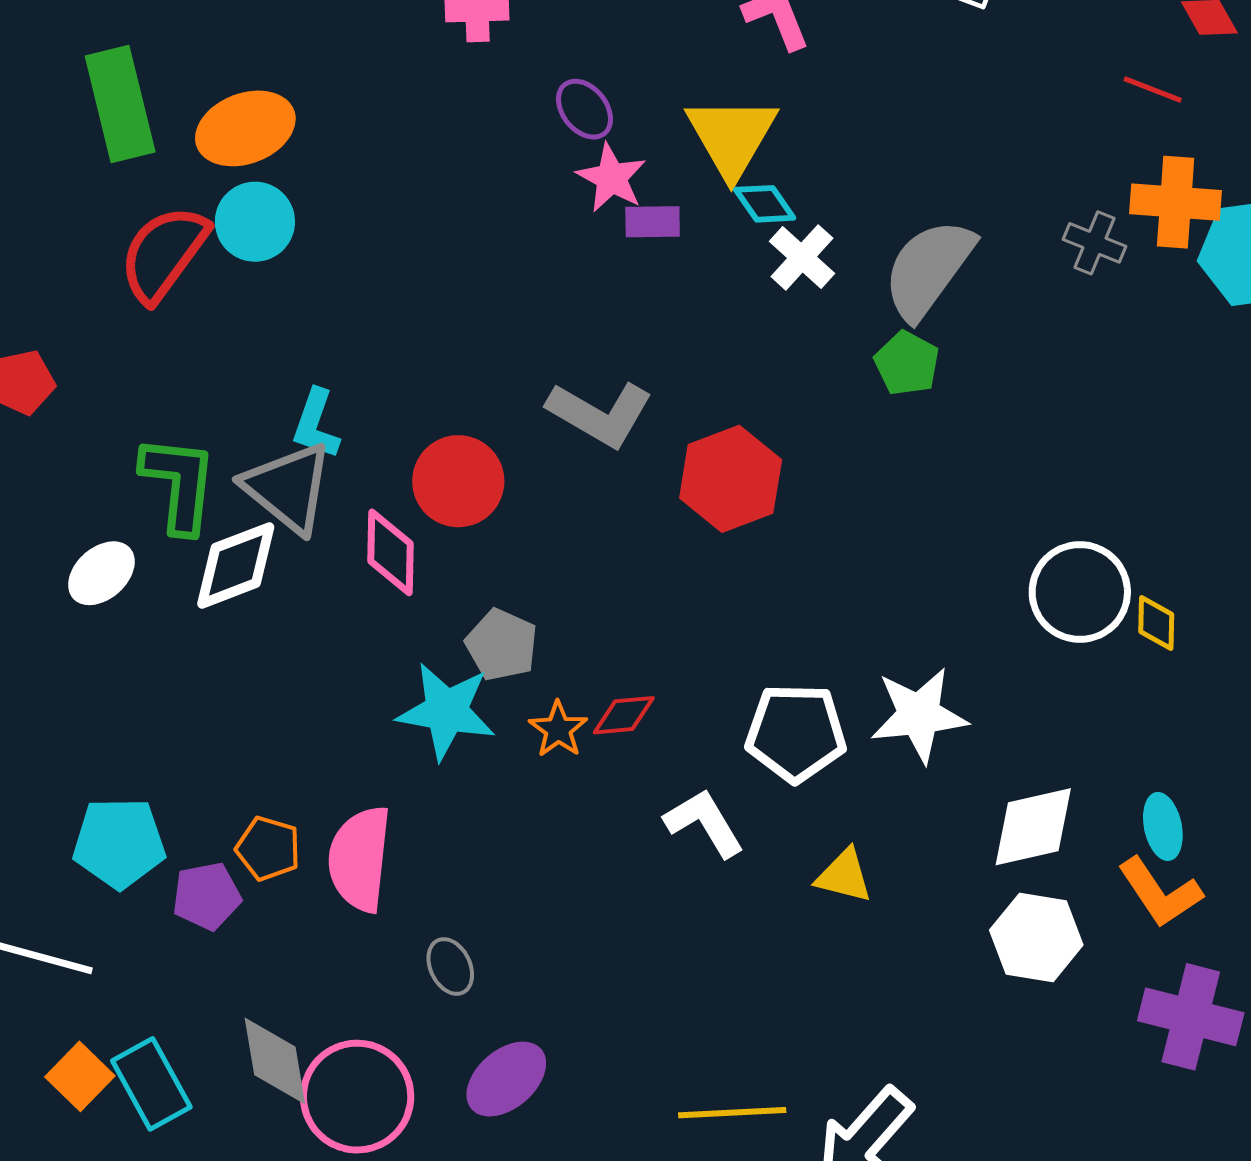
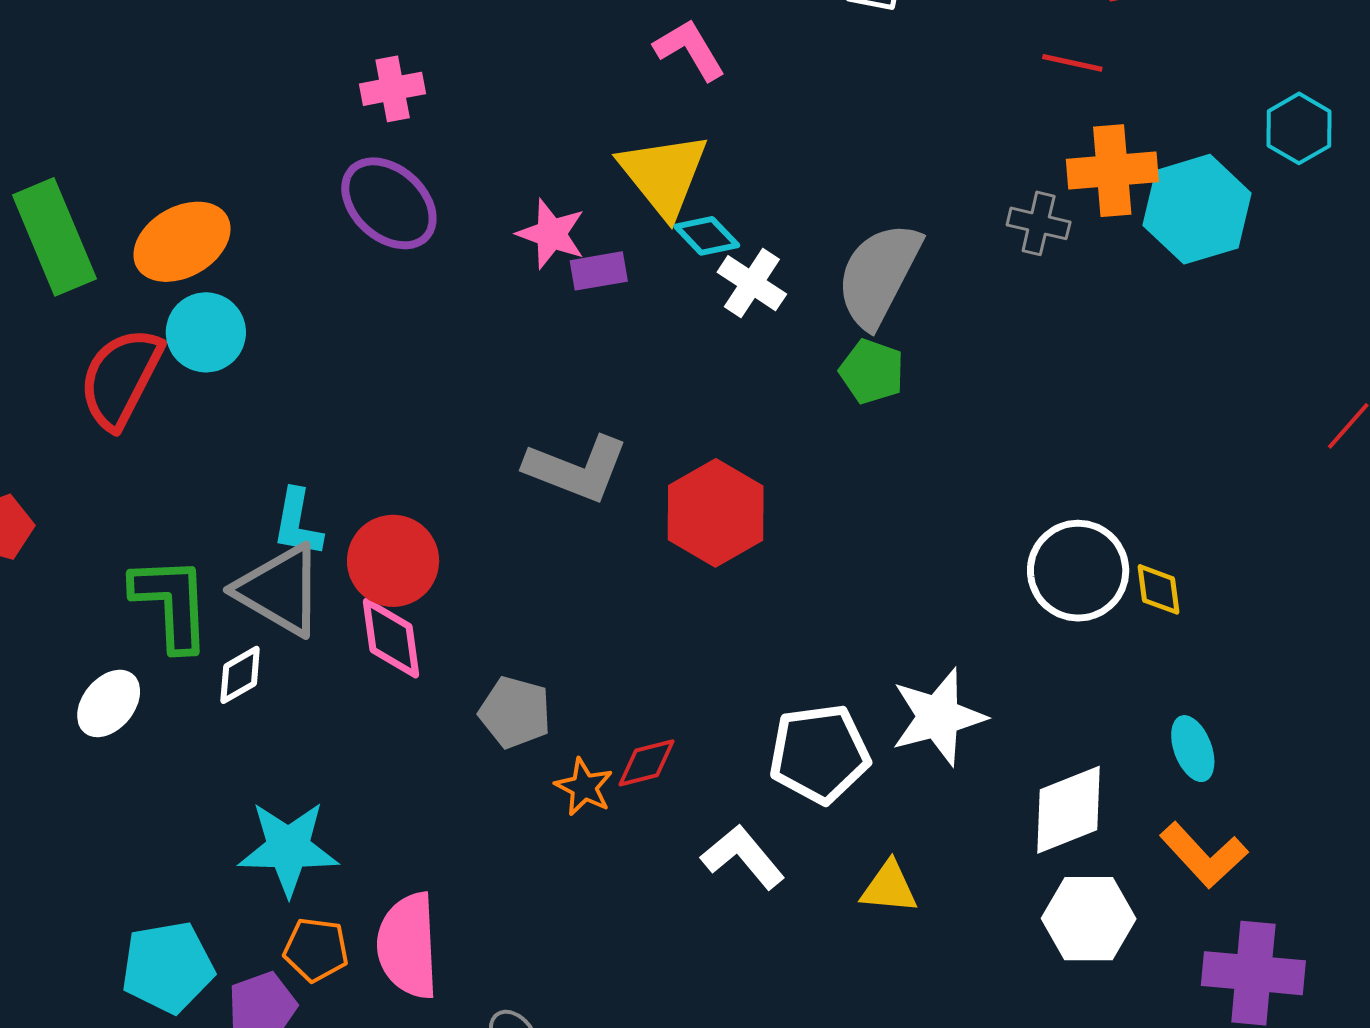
purple ellipse: (585, 109) -> (389, 203), moved, size x1.6
red circle: (458, 481) -> (393, 561), moved
white diamond: (236, 565) -> (240, 675), size x0.6
cyan star: (446, 711) -> (288, 848), moved
cyan ellipse: (1163, 826) -> (1193, 749), moved

